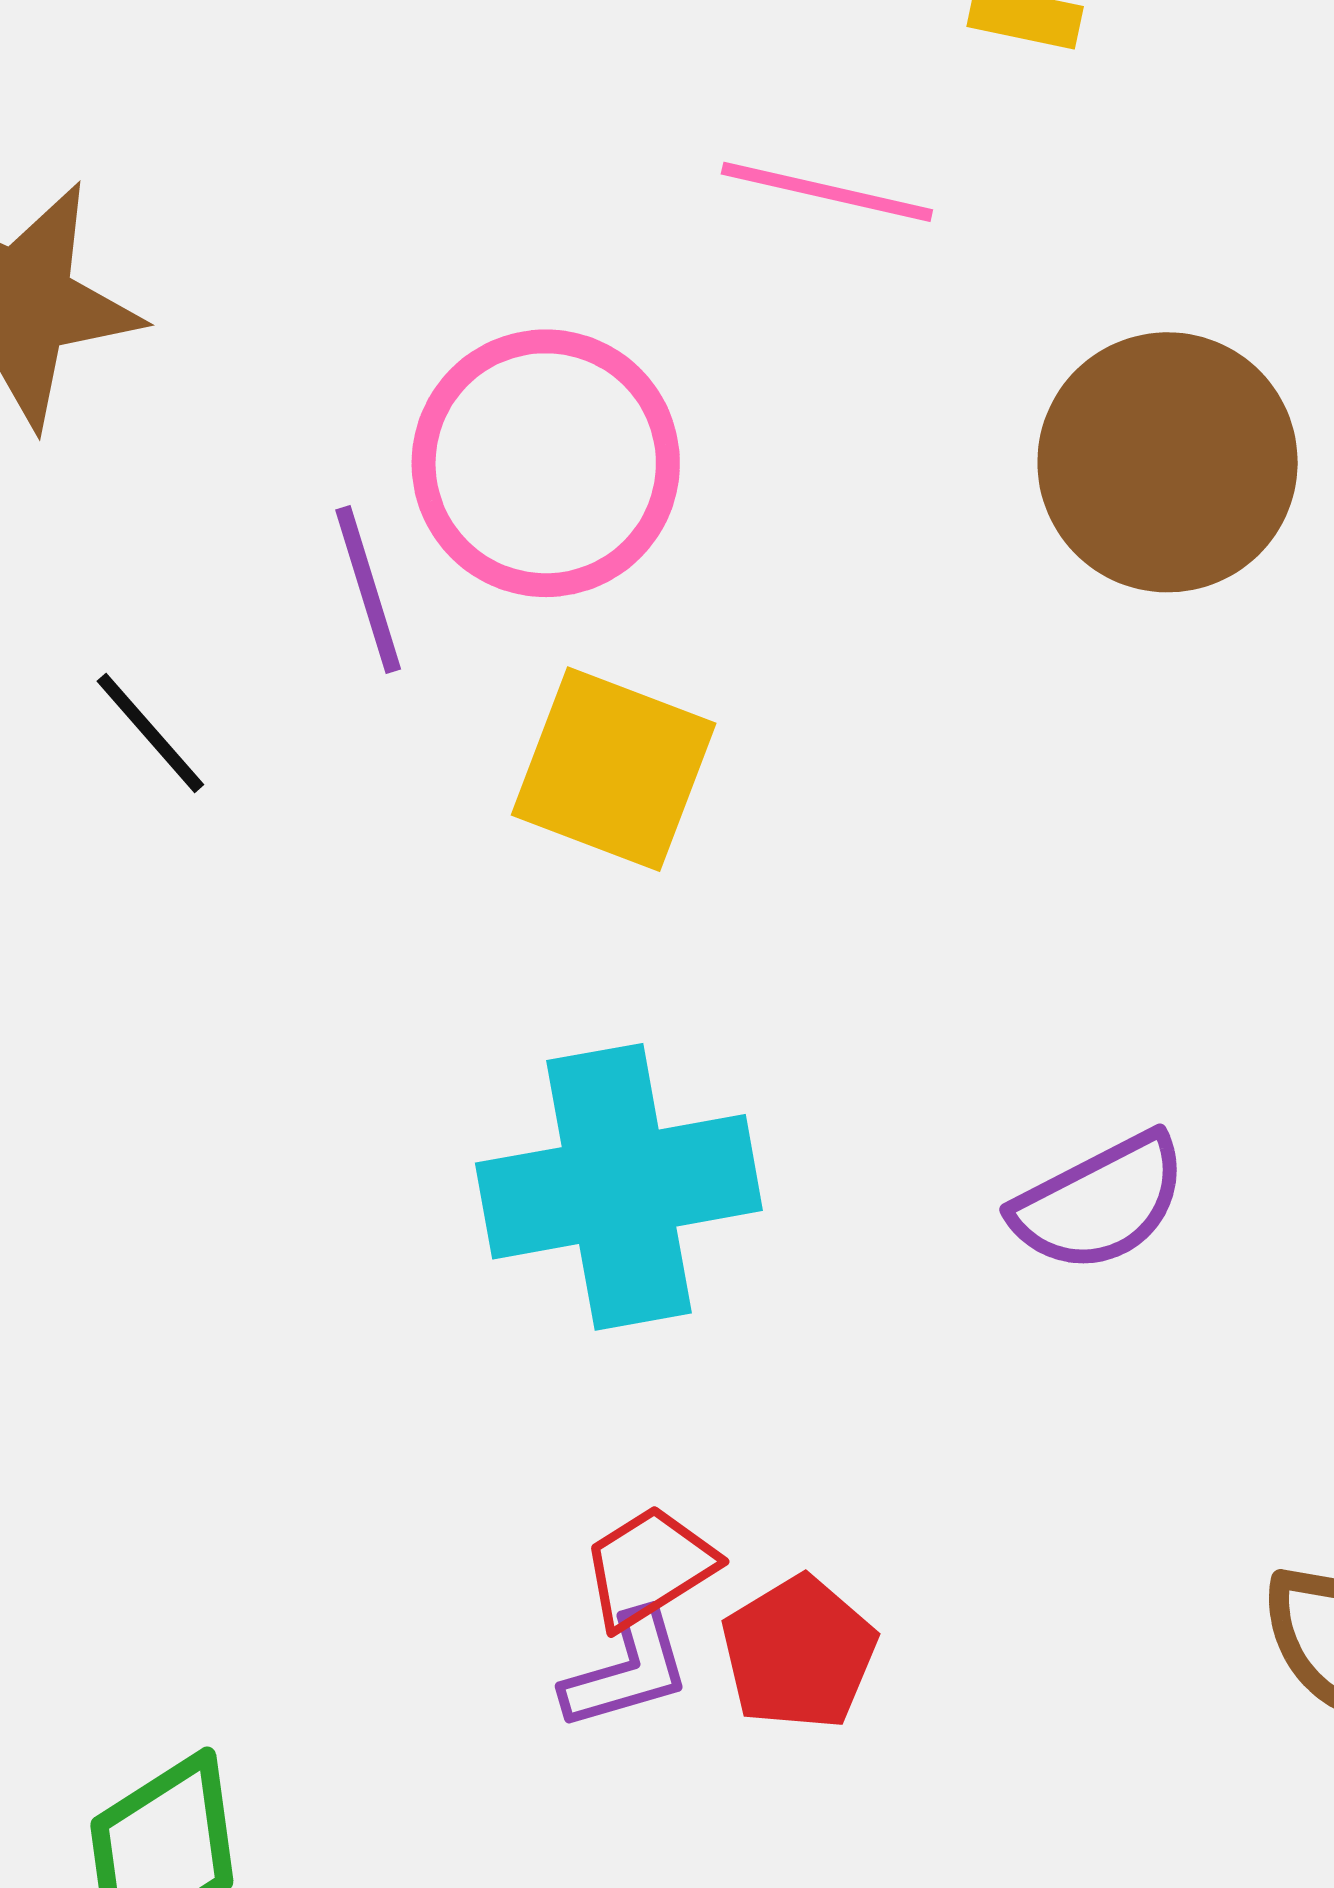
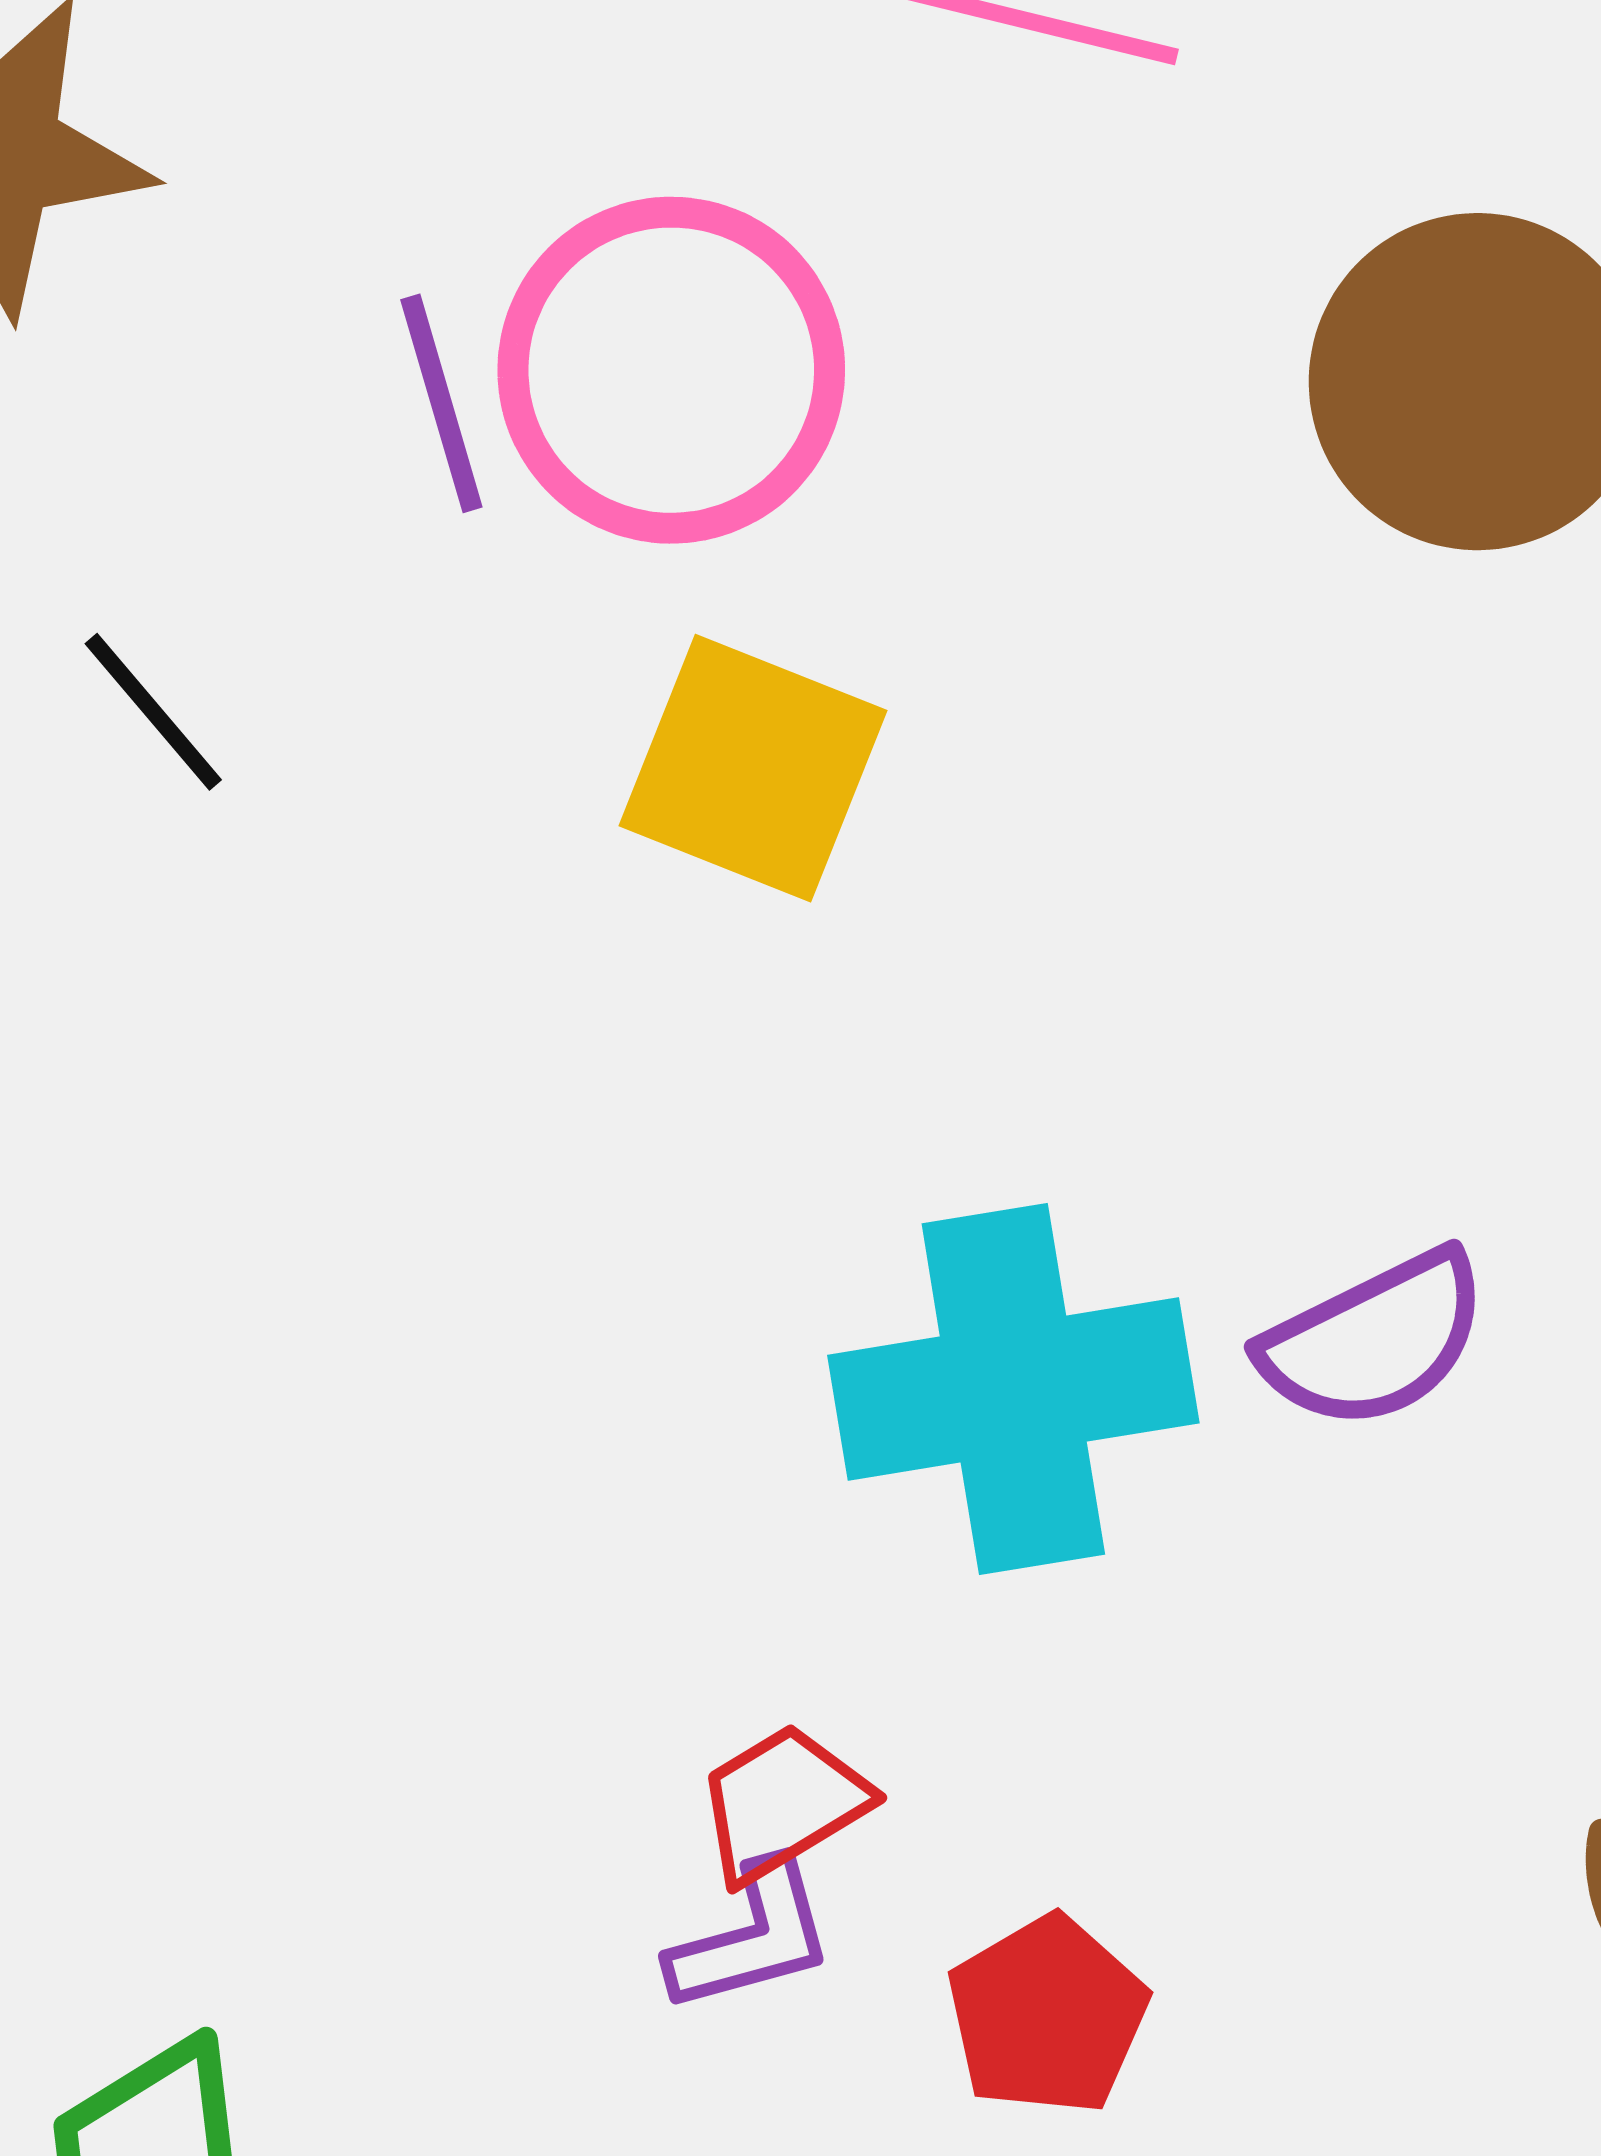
purple line: (368, 590) -> (441, 403), moved
cyan cross: (619, 1187) -> (1013, 1389), moved
red pentagon: (799, 1653) -> (1047, 2015), moved

